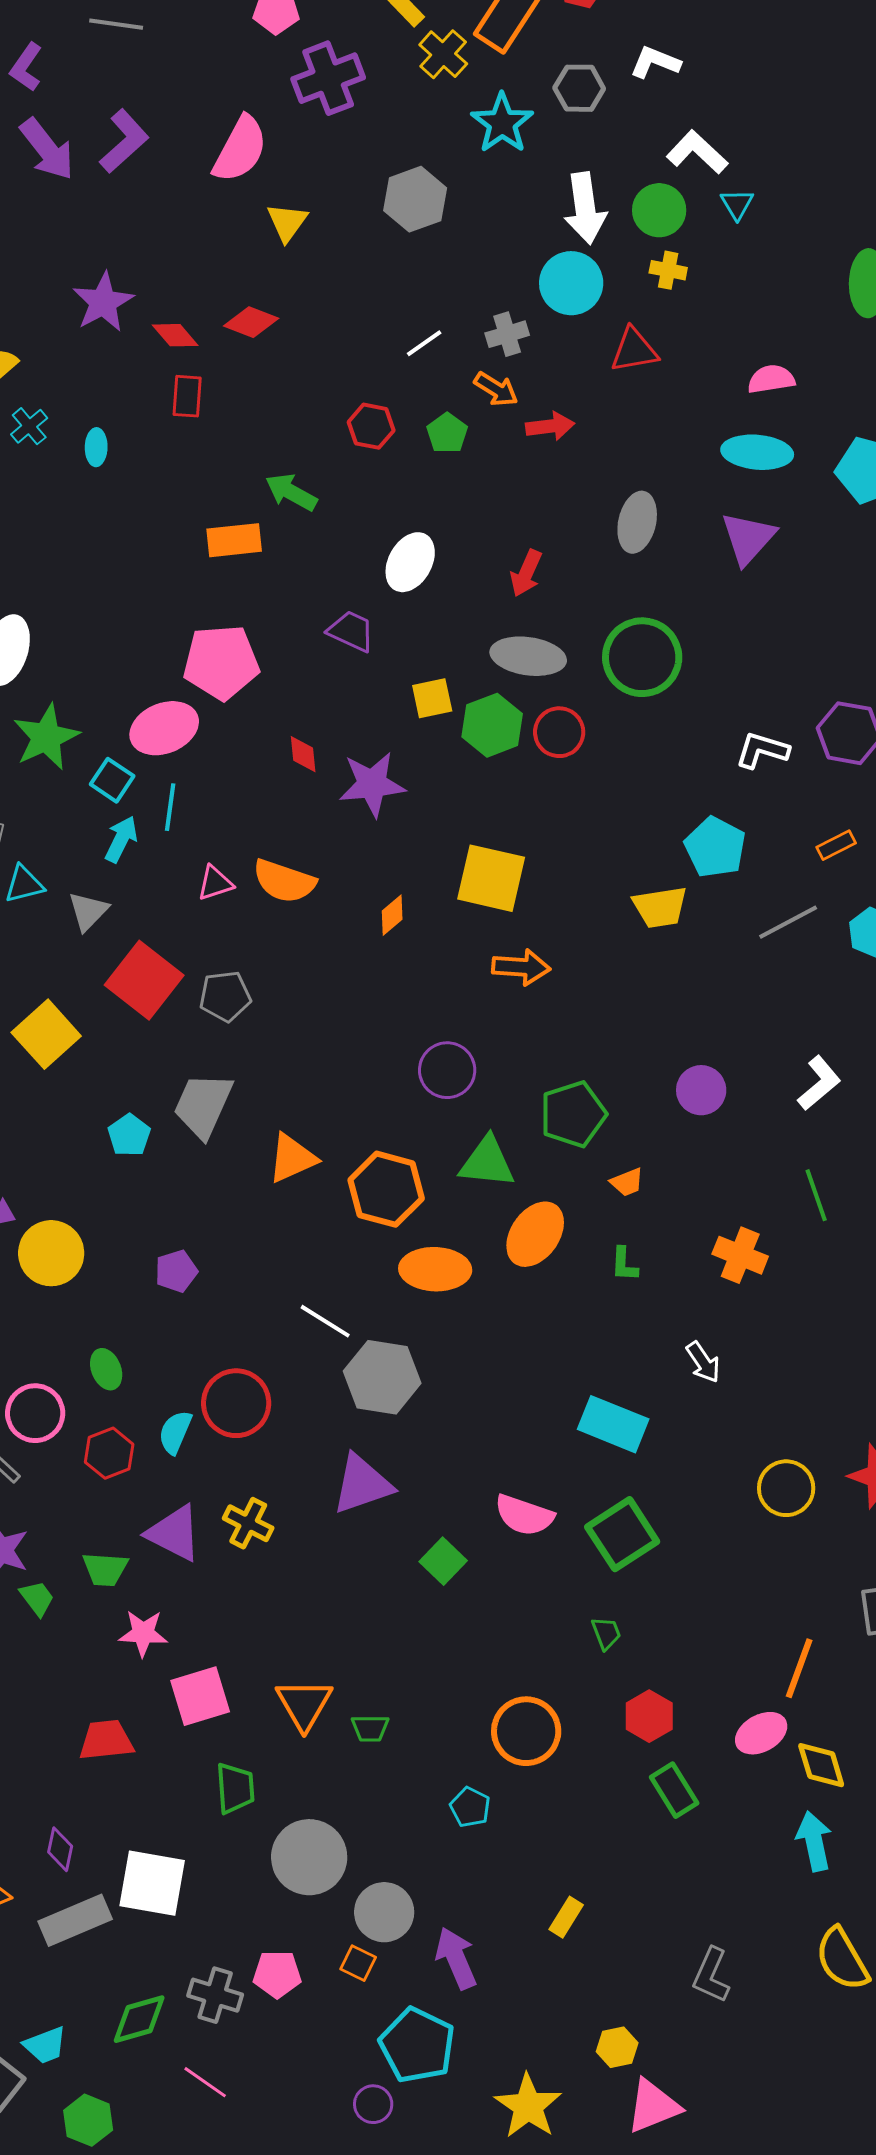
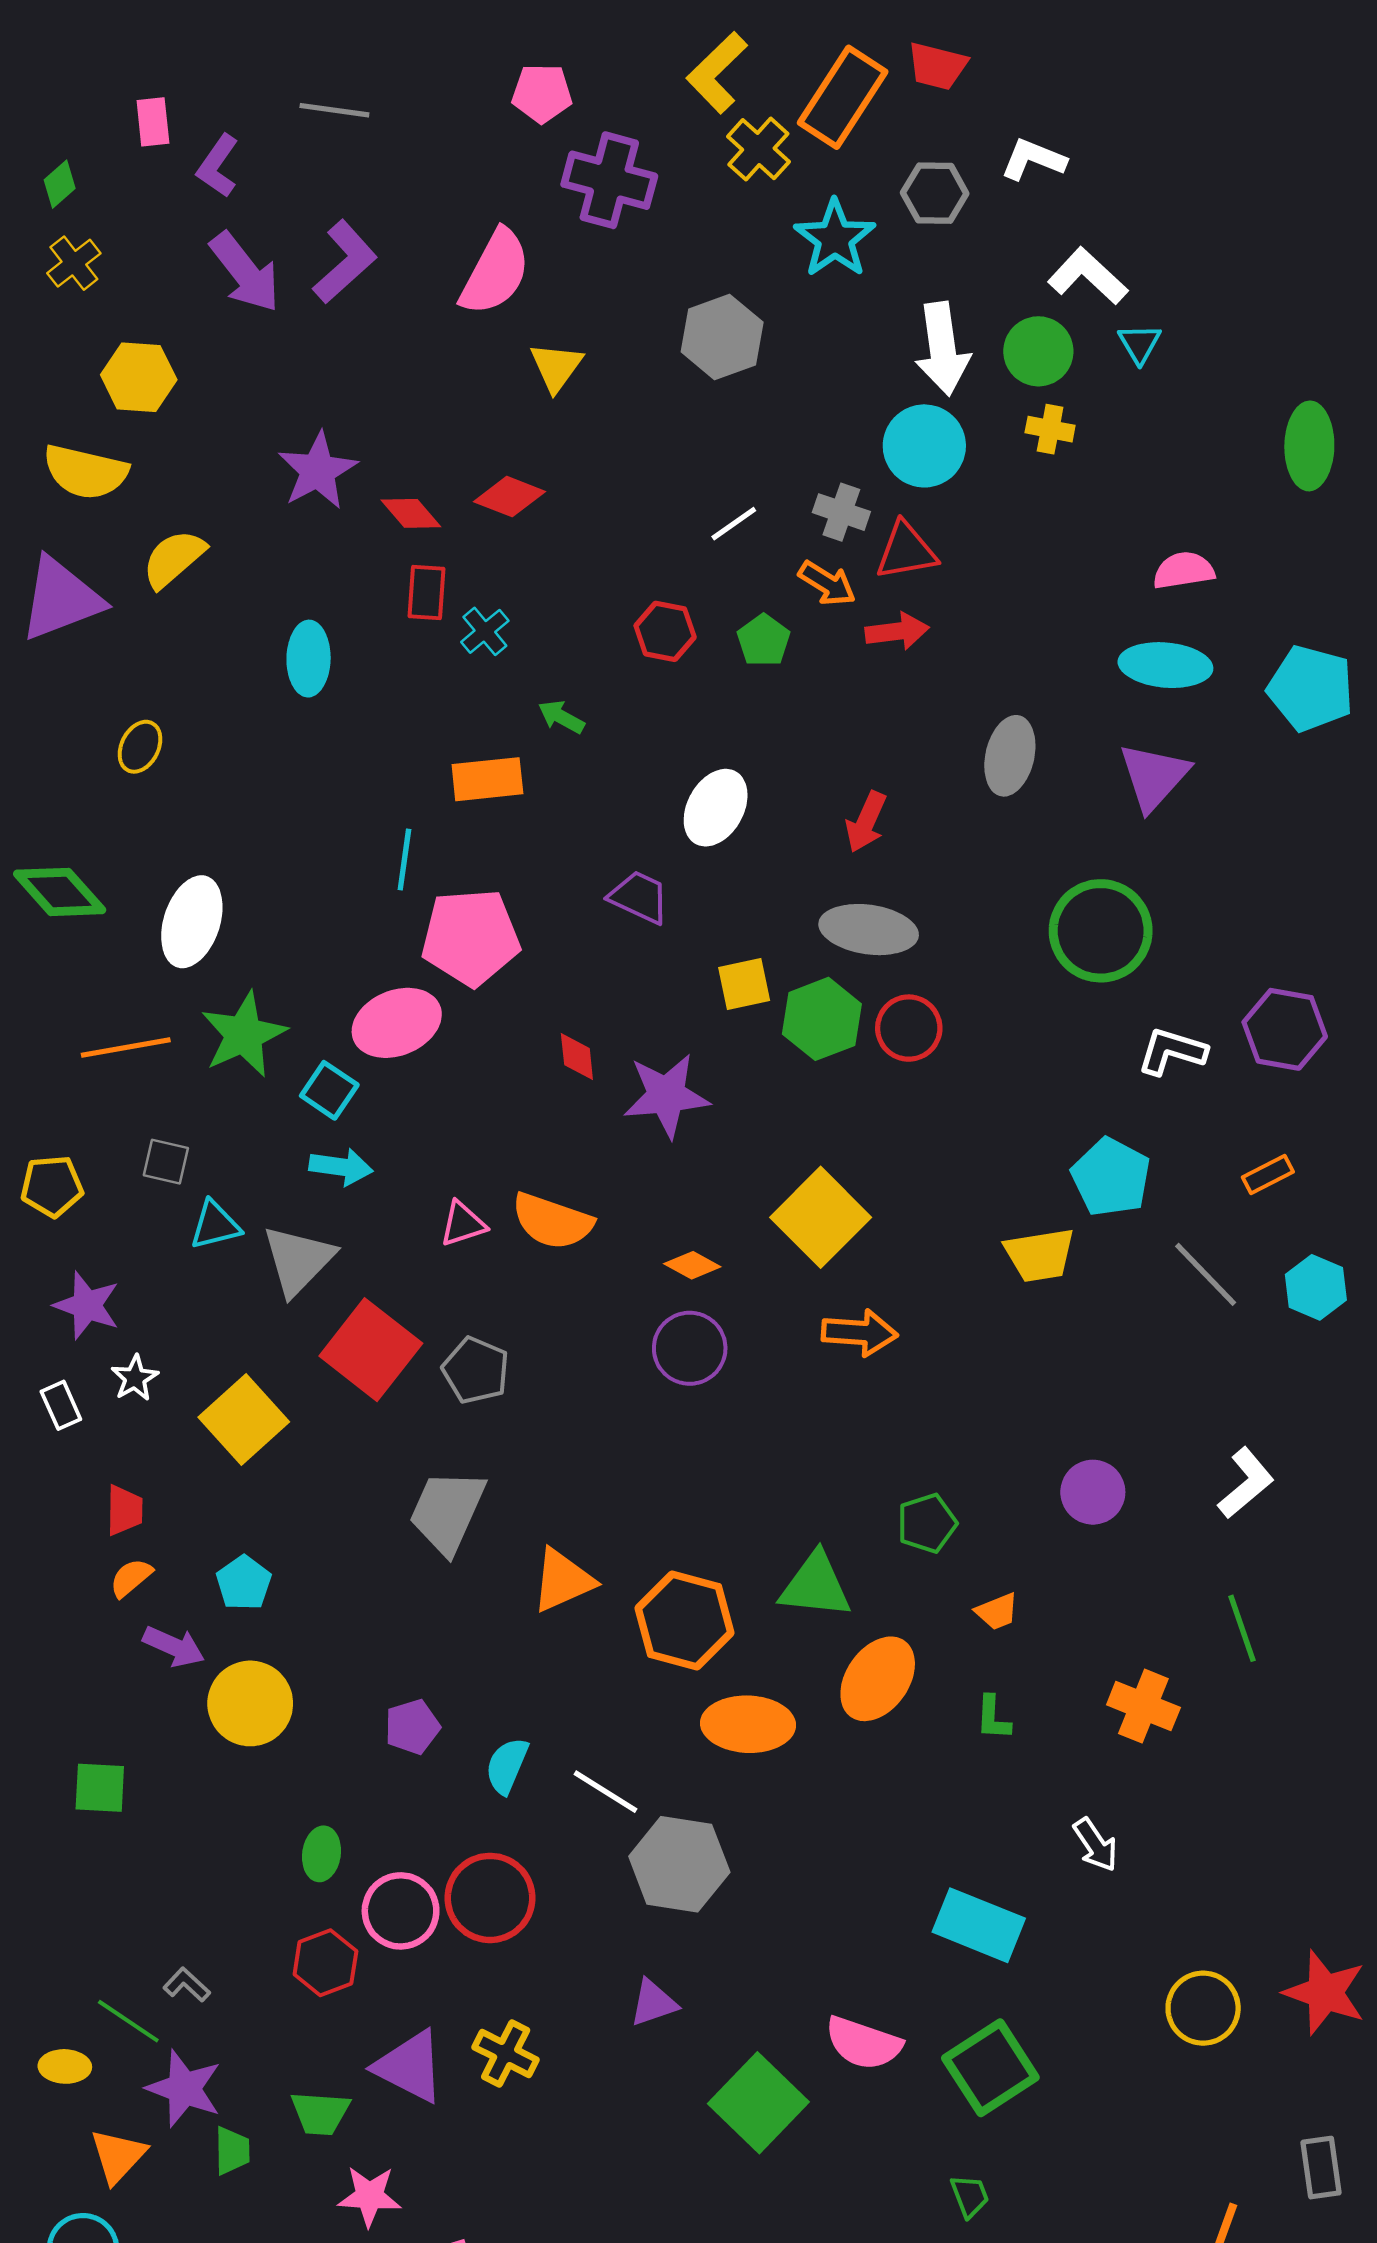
purple cross: (328, 78) -> (609, 180), turned 36
gray cross: (507, 334) -> (841, 512), turned 36
red triangle: (634, 350) -> (906, 551), moved
cyan cross: (29, 426) -> (485, 631), moved
cyan ellipse: (96, 447) -> (309, 659), size x1.5
green arrow: (291, 492) -> (561, 717), size x0.7
green circle: (642, 657) -> (1101, 931), moved
cyan line: (170, 807) -> (404, 860), moved
cyan arrow: (121, 839) -> (341, 1167), turned 72
yellow square: (491, 878) -> (821, 1217), turned 32
gray triangle: (88, 911) -> (298, 1260), size x1.4
orange diamond: (392, 915) -> (692, 1265), turned 69
gray line: (788, 922) -> (1206, 1274), turned 74
gray pentagon: (225, 996) -> (476, 1370), turned 30
purple circle: (447, 1070) -> (690, 1348), moved
green pentagon: (573, 1114) -> (927, 1523), size x0.7
cyan pentagon: (129, 1135) -> (244, 1583), moved
green ellipse: (106, 1369) -> (322, 1854), turned 30
pink circle: (35, 1413) -> (401, 1911), moved
cyan semicircle: (175, 1432) -> (507, 1766), moved
purple triangle: (362, 1484) -> (653, 2003), size x0.6
green square: (443, 1561) -> (758, 2103), size x1.6
green trapezoid: (37, 1598) -> (232, 2151), turned 36

